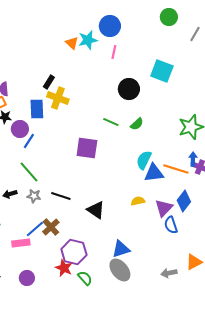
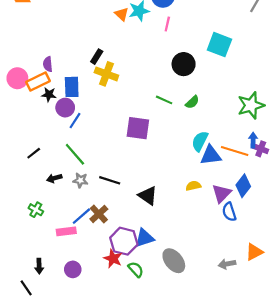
blue rectangle: (37, 109) -> (72, 87), moved
blue triangle: (121, 249) -> (144, 238), moved

